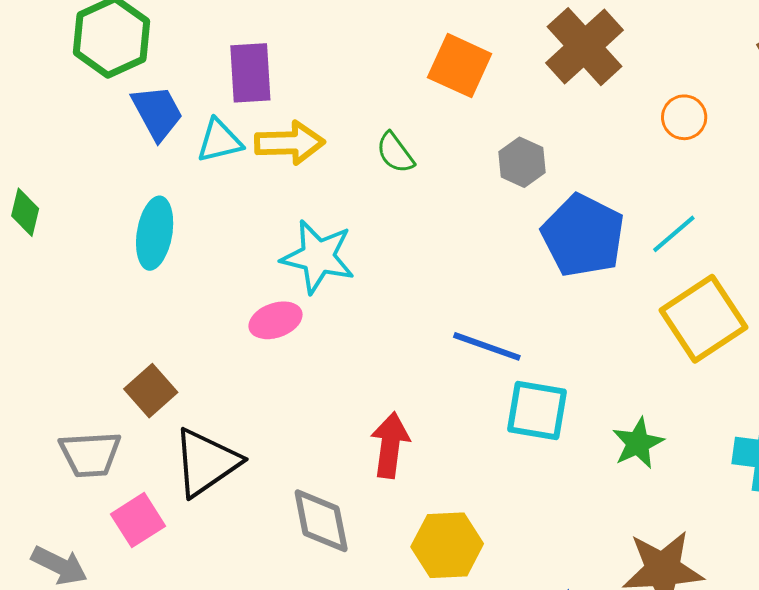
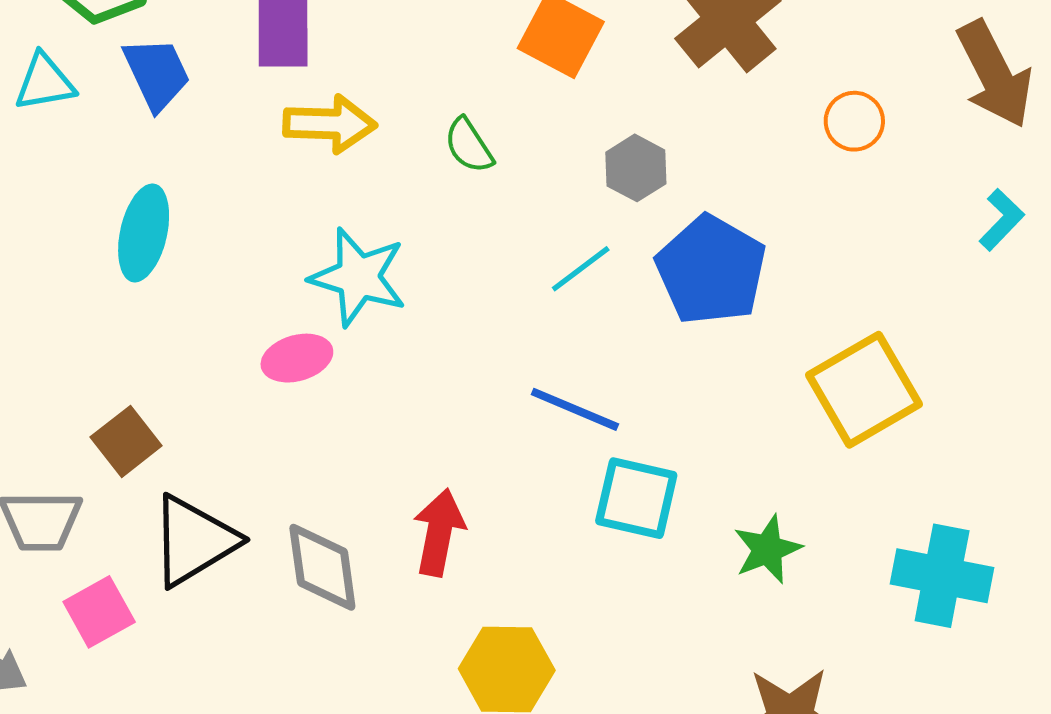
cyan triangle: (219, 141) -> (45, 82), moved
cyan line: (674, 234) -> (581, 269), moved
gray diamond: (321, 521) -> (322, 567), moved

